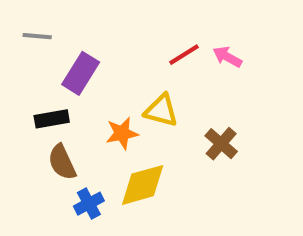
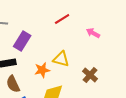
red line: (184, 55) -> (62, 19), moved

